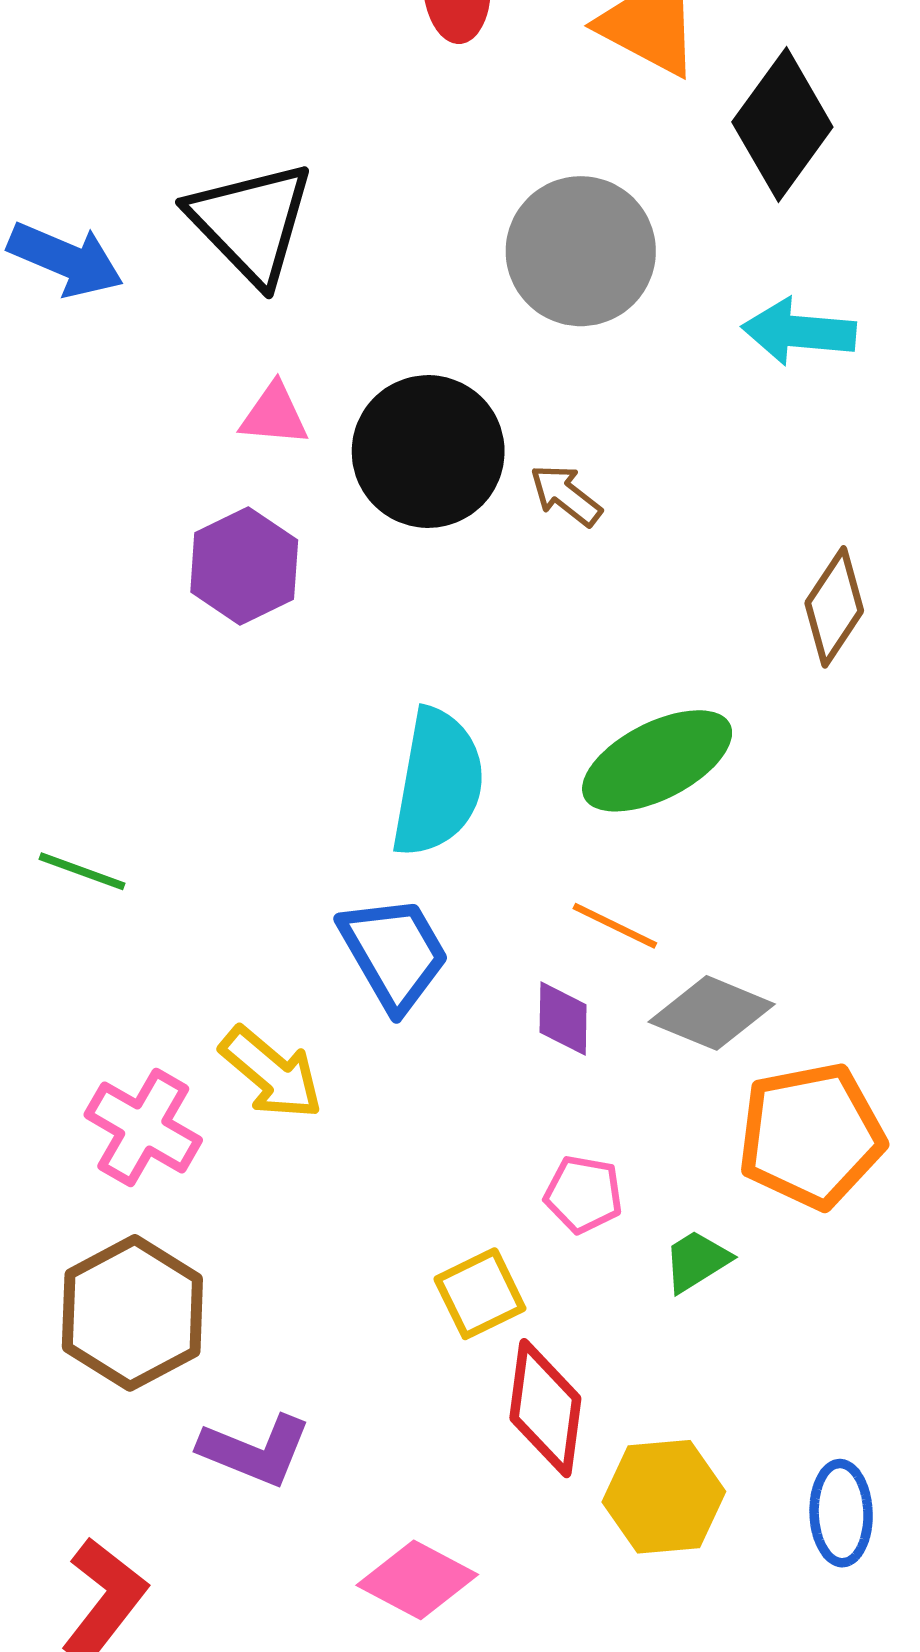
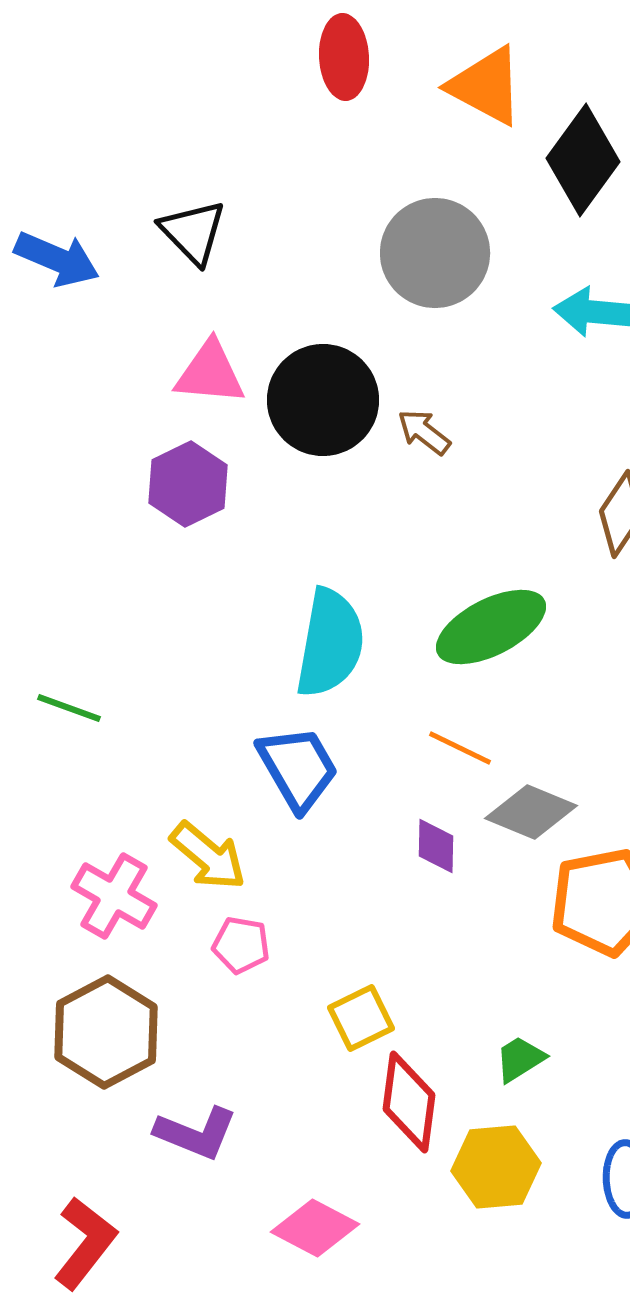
black triangle: (251, 223) -> (193, 232), size x0.7
pink triangle: (274, 415) -> (210, 373), size x1.4
purple diamond: (563, 1018) -> (436, 846), moved
pink pentagon: (583, 1194) -> (241, 945), moved
green trapezoid: (697, 1261) -> (520, 1059), moved

